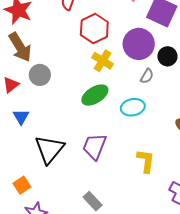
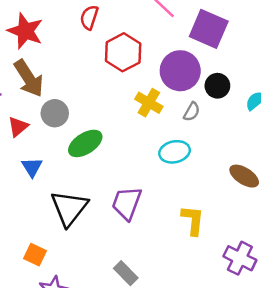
yellow cross: (103, 61) -> (149, 103), moved
green ellipse: (95, 95) -> (85, 143), moved
orange square: (22, 185) -> (35, 255), turned -30

